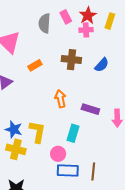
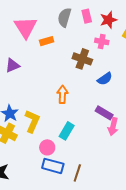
pink cross: (86, 30) -> (102, 41), moved
orange rectangle: (35, 65) -> (47, 41), moved
blue semicircle: (102, 65) -> (105, 79), moved
purple rectangle: (90, 109) -> (104, 113), moved

